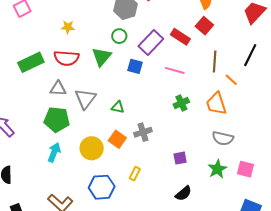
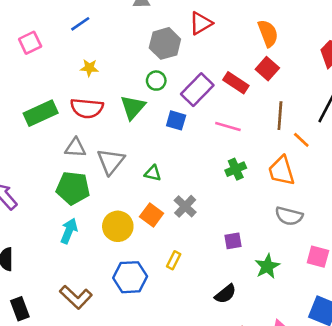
gray cross: (143, 132) -> (185, 206), turned -30
green star: (217, 169) -> (267, 266), moved
black semicircle: (183, 193) -> (225, 294), moved

